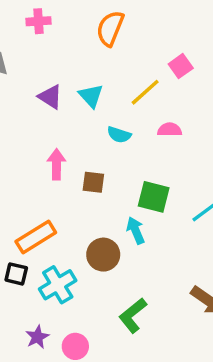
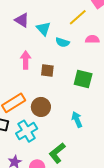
cyan triangle: (91, 96) -> (43, 29), moved
cyan arrow: (136, 230) -> (77, 120), moved
brown circle: (103, 255) -> (41, 107), moved
green L-shape: (133, 315) -> (57, 153), moved

